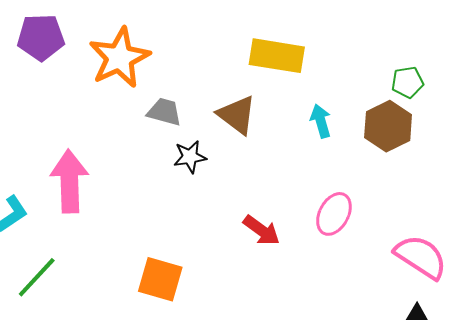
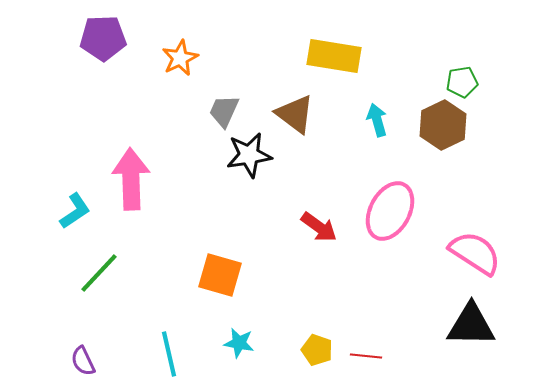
orange star: (119, 58) -> (180, 58), size x0.6
gray trapezoid: (164, 112) -> (224, 111), turned -81
black star: (190, 157) -> (249, 155), size x1.4
pink ellipse: (334, 214) -> (390, 211), size x1.4

